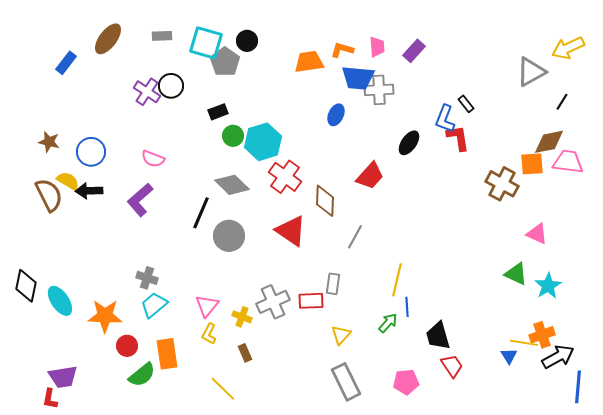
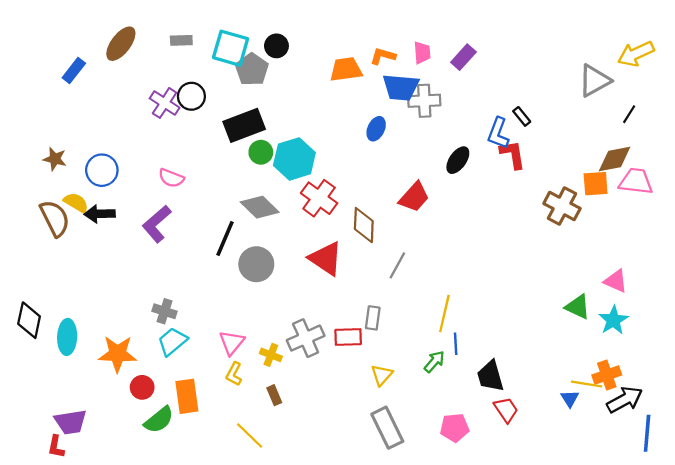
black rectangle: (218, 112) -> (244, 125), size x1.8
pink triangle: (537, 234) -> (616, 281), moved
cyan ellipse: (60, 301) -> (67, 337), turned 36

